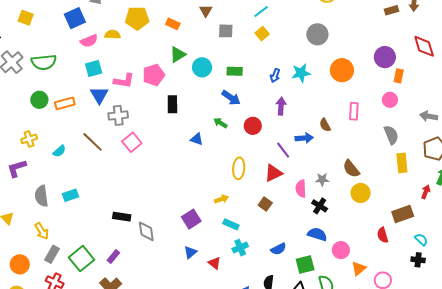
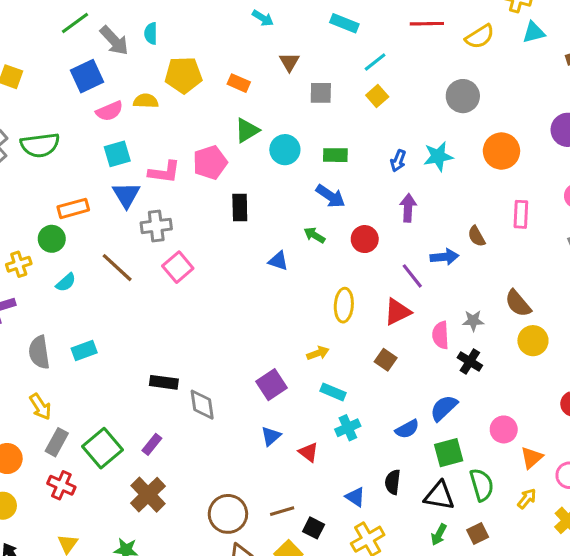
green circle: (39, 100) -> (52, 239), moved
blue semicircle: (317, 234) -> (444, 408), moved, turned -60

